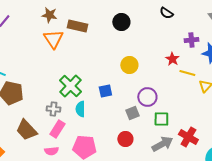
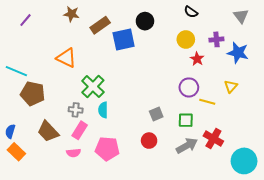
brown rectangle: (77, 26) -> (100, 25), turned -48
orange triangle: (53, 39) -> (66, 58), moved, turned -30
yellow circle: (129, 65) -> (186, 39), moved
yellow line: (187, 73) -> (207, 102), moved
blue square: (105, 91) -> (124, 39), moved, size x1.6
purple circle: (147, 97) -> (189, 87), moved

